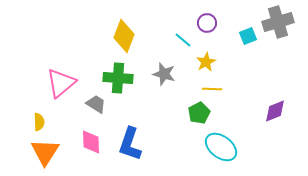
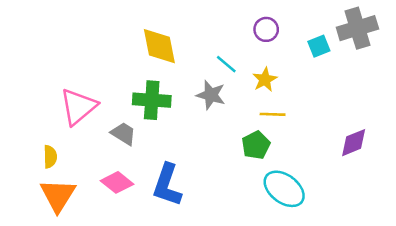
yellow diamond: (124, 36) -> (159, 46), turned -32
cyan line: (183, 40) -> (226, 64), moved
pink diamond: (91, 142) -> (117, 182), turned -50

